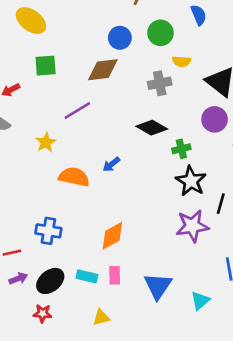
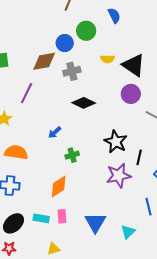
blue circle: (120, 38) -> (65, 43), moved
yellow semicircle: (182, 61) -> (107, 59), moved
gray cross: (160, 83) -> (72, 71), moved
purple line: (77, 110) -> (27, 93), turned -30
green cross: (181, 149) -> (72, 155), moved
orange semicircle: (74, 177) -> (16, 152), moved

